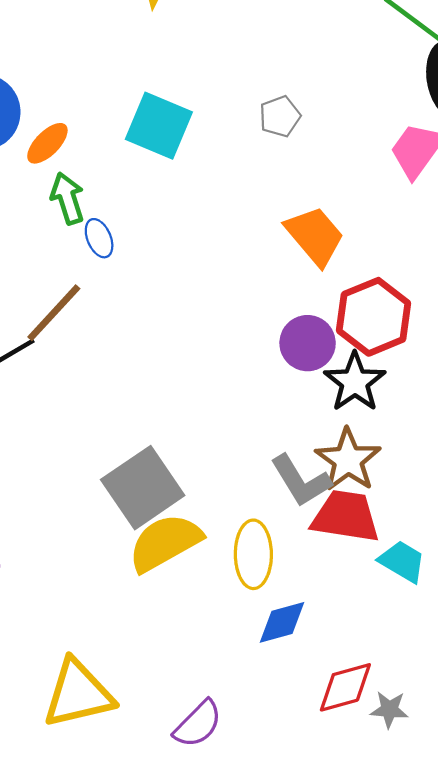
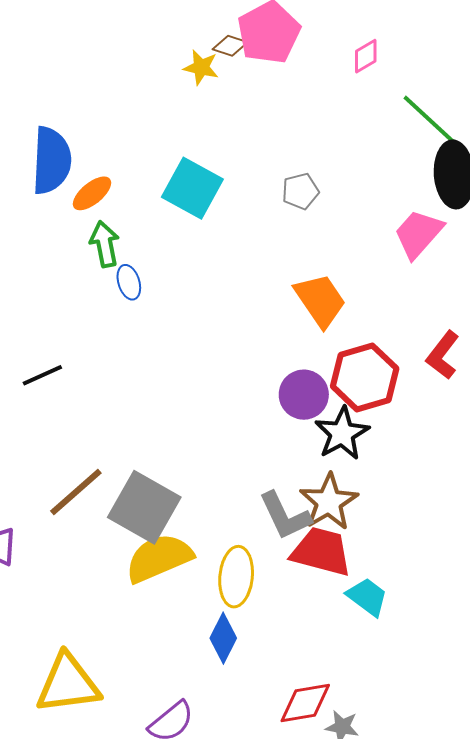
brown line: (54, 313) -> (76, 492), moved
gray square: (143, 488) -> (144, 507), turned -32
blue diamond: (282, 622) -> (223, 638), moved, turned -54

